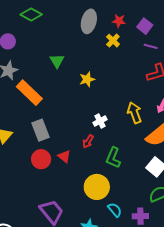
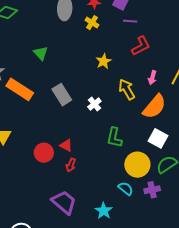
yellow star: (87, 79) -> (104, 61), moved
gray rectangle: (40, 130) -> (62, 95), moved
red arrow: (88, 141) -> (71, 165), moved
yellow circle: (97, 187) -> (137, 165), moved

